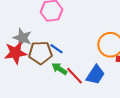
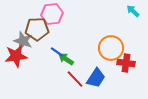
brown pentagon: (40, 53) -> (37, 29), moved
green arrow: (59, 69) -> (66, 59), moved

